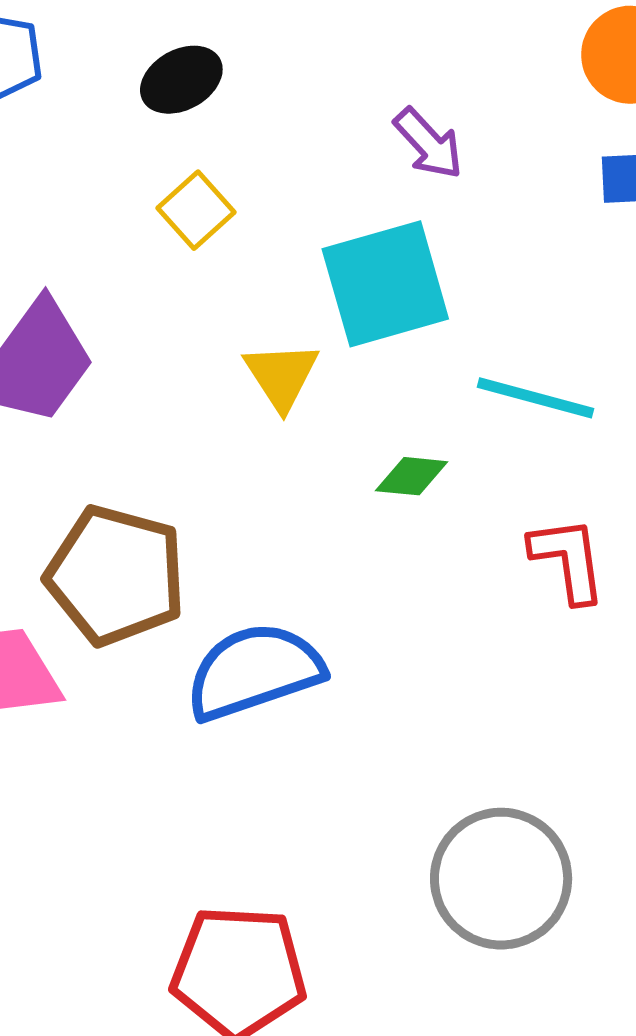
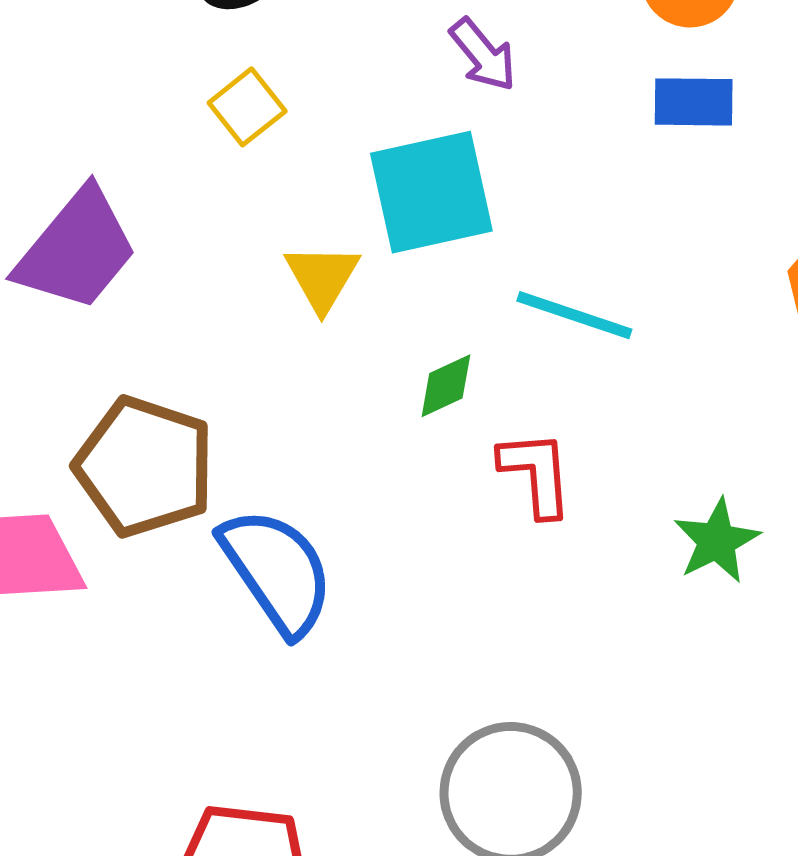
green diamond: (412, 476) -> (446, 386), turned -34
red L-shape: (568, 560) -> (536, 473), moved
blue semicircle: (254, 671) -> (277, 571), turned 71

